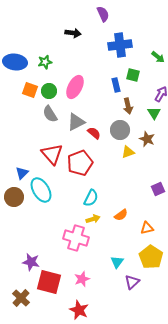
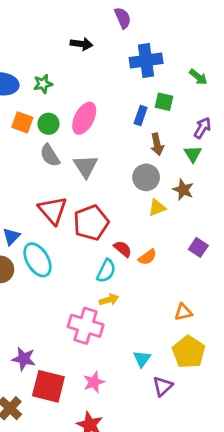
blue rectangle: (116, 85) -> (141, 115), turned 32
gray triangle: (76, 122) -> (86, 166), turned -36
red semicircle: (94, 133) -> (123, 249), moved
purple square: (158, 189) -> (198, 247), moved, turned -32
orange semicircle: (121, 215) -> (147, 257), moved

